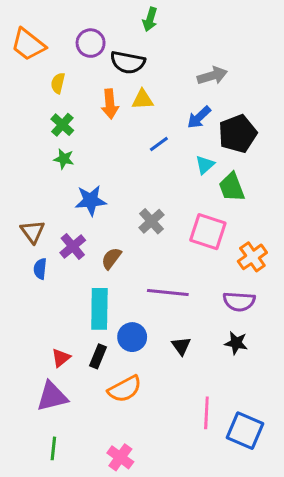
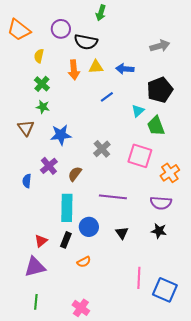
gray arrow: (212, 76) -> (160, 46), moved
blue arrow: (199, 117) -> (125, 69), moved, turned 48
brown triangle: (33, 232) -> (26, 128), moved
orange semicircle: (125, 389) -> (84, 262), size x0.6

